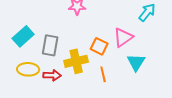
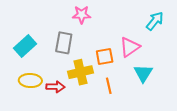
gray rectangle: (50, 45) -> (64, 43), moved
orange square: (99, 46) -> (105, 56), turned -36

